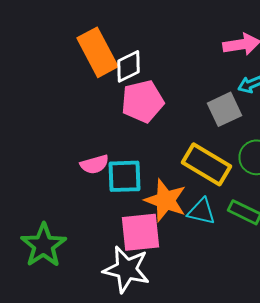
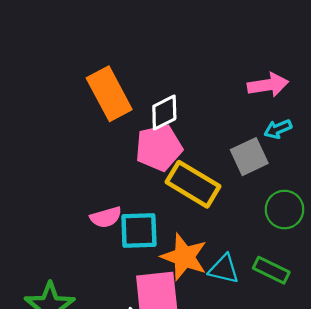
white diamond: (128, 66) -> (164, 112), moved
yellow rectangle: (206, 164) -> (193, 184), moved

